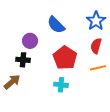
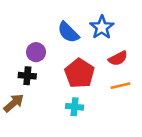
blue star: (96, 21) -> (102, 27), moved
red semicircle: (96, 46) -> (118, 58), turned -133

